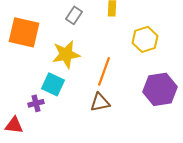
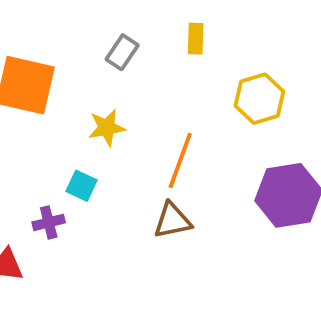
yellow star: (66, 54) -> (107, 128), size x0.7
cyan square: (53, 84) -> (82, 186), size x0.7

